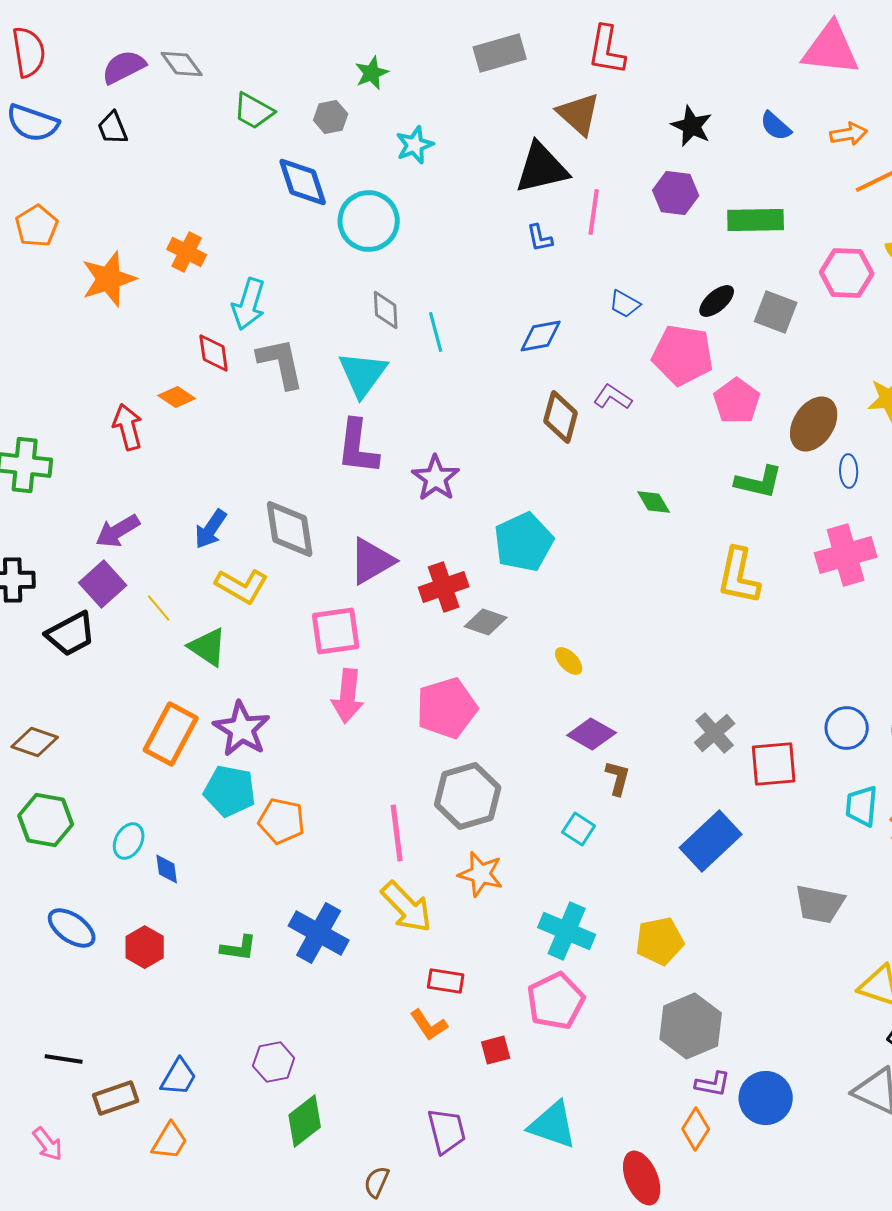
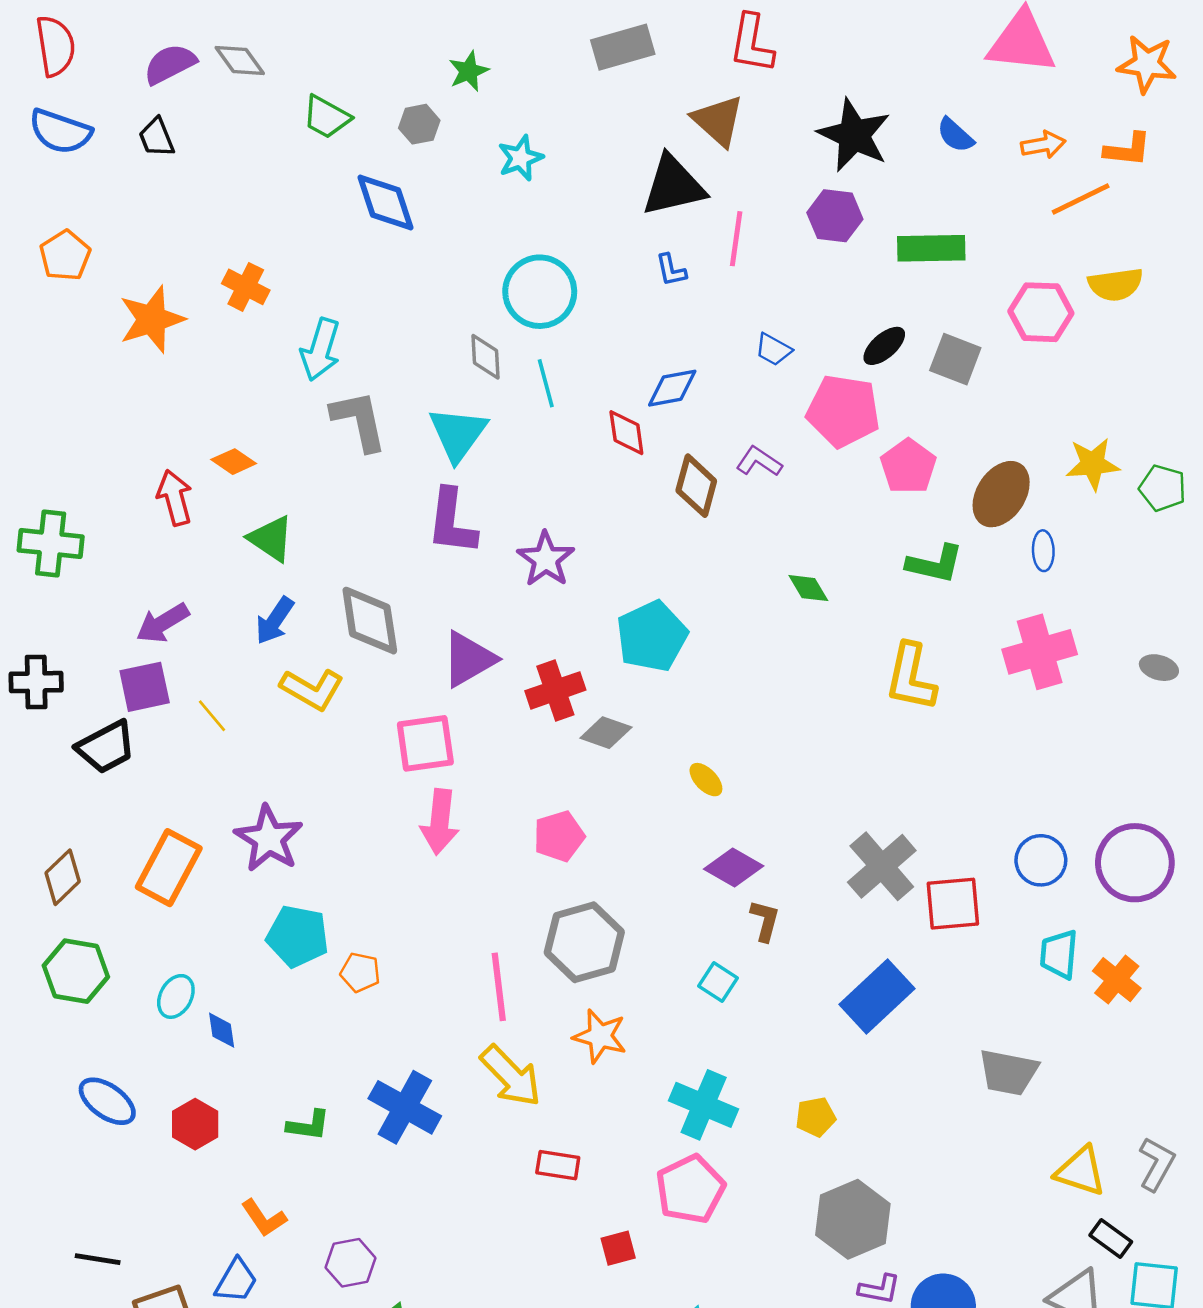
black star: (692, 126) -> (854, 135), size x1.5
cyan circle: (369, 221) -> (540, 292), moved
red diamond: (214, 353) -> (626, 433), moved
purple square: (103, 584) -> (145, 687), turned 30
green triangle: (208, 647) -> (271, 539), moved
pink pentagon: (447, 708) -> (559, 836), size x0.7
purple star: (242, 729) -> (269, 839), moved
gray cross: (715, 733) -> (882, 866), size x1.4
orange rectangle: (171, 734) -> (169, 868), moved
brown diamond: (35, 742) -> (63, 877), turned -63
orange pentagon: (282, 821) -> (360, 972), size x0.7
yellow pentagon: (660, 941) -> (816, 1117), size x0.7
orange L-shape: (429, 1025) -> (264, 1218), moved

